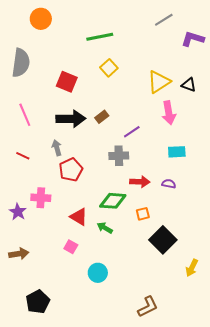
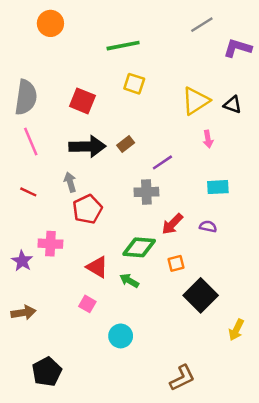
gray semicircle: (21, 63) -> (26, 97), moved
yellow square: (109, 68) -> (134, 84), turned -30
pink arrow: (169, 113) -> (208, 139), size x0.6
red arrow: (140, 182) -> (172, 224), turned 132

